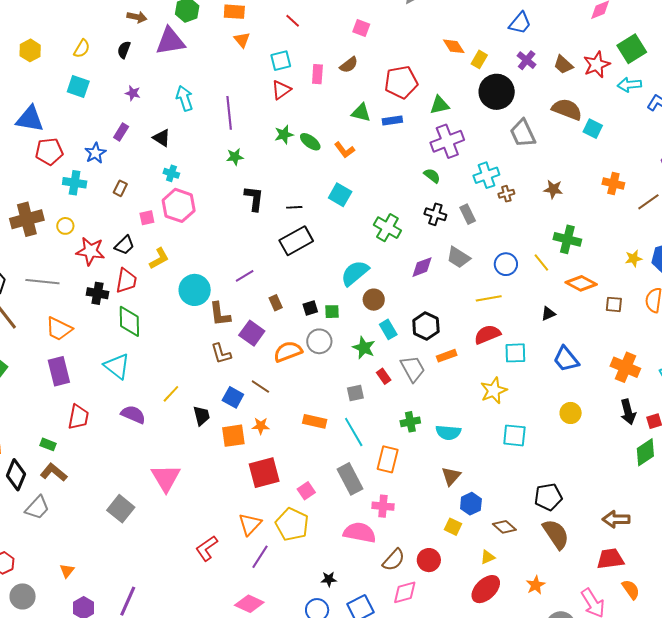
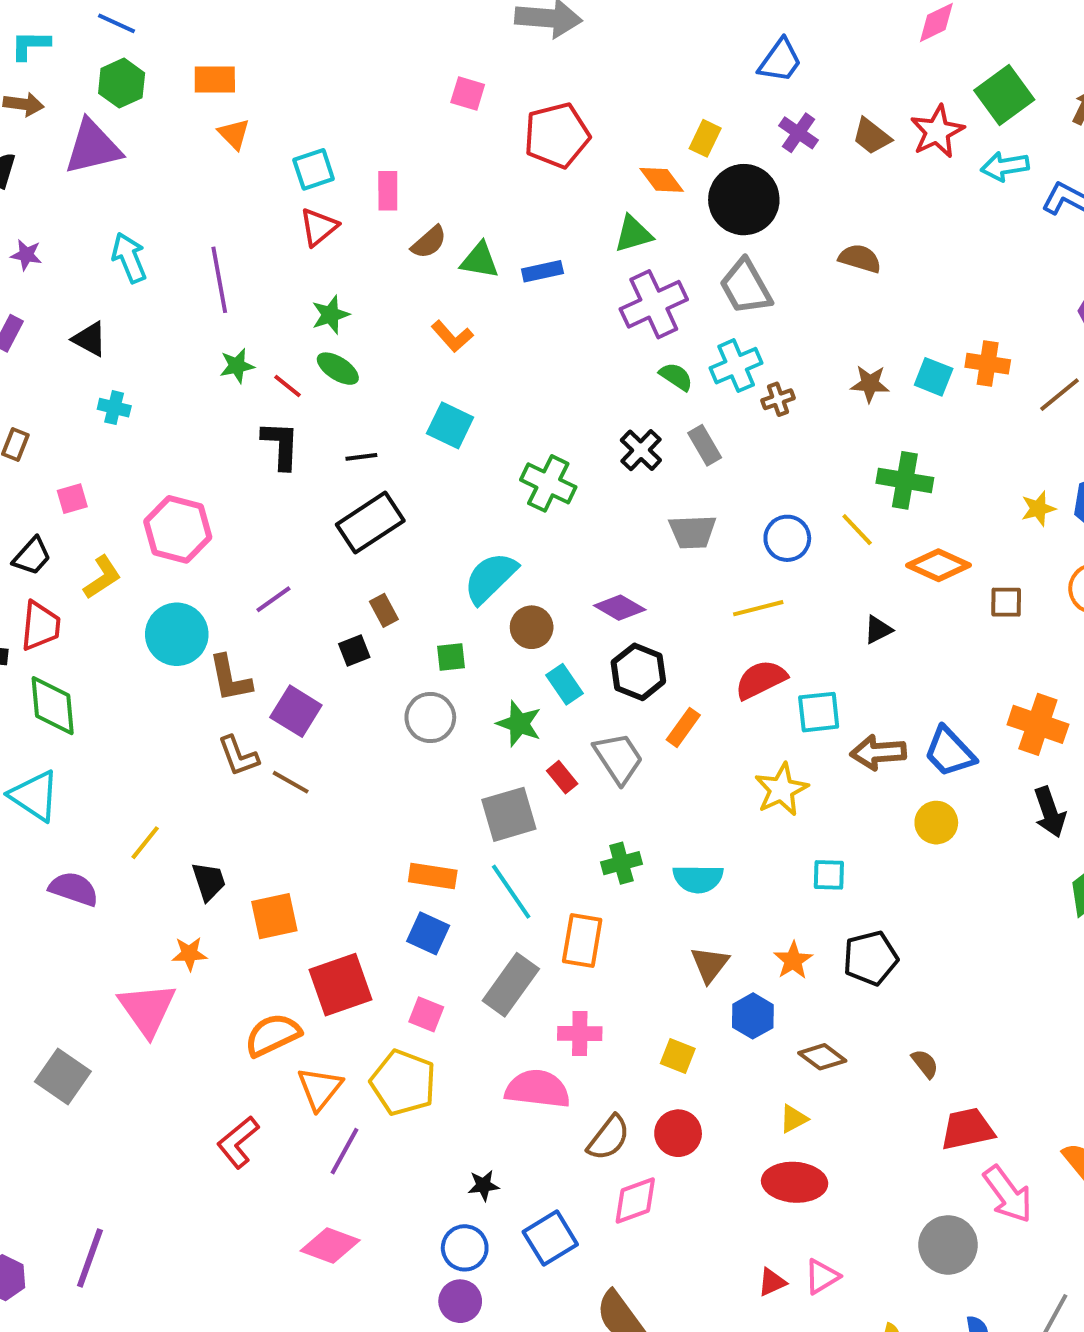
red line: (293, 21) -> (287, 386), moved
orange diamond: (454, 46) -> (662, 180), moved
brown semicircle: (349, 65) -> (429, 242), moved
red pentagon: (401, 82) -> (557, 135), moved
brown semicircle: (567, 109) -> (860, 259), moved, size x0.7
cyan square: (593, 129) -> (934, 377), moved
gray trapezoid: (523, 133) -> (746, 287), moved
green ellipse: (310, 142) -> (338, 369), moved
green semicircle: (432, 176) -> (676, 377), moved
pink hexagon: (179, 205) -> (178, 529), moved
black cross: (435, 214) -> (641, 450), turned 30
gray trapezoid: (458, 257) -> (693, 532), turned -30
purple diamond: (422, 267) -> (620, 608), moved, turned 55
brown rectangle: (276, 303) -> (384, 610), moved
black square: (310, 308) -> (354, 651), moved
orange semicircle: (288, 352) -> (273, 1035), moved
orange rectangle: (447, 356) -> (683, 727), turned -30
blue trapezoid: (566, 359) -> (950, 752), moved
brown line: (260, 387) -> (291, 782), moved
gray square: (355, 393) -> (509, 814), size x1.6
blue square: (233, 397) -> (428, 933), moved
orange star: (261, 426) -> (189, 954), moved
cyan square: (514, 435) -> (829, 875), size x0.7
gray rectangle: (350, 479) -> (511, 985), turned 68
pink square: (306, 491) -> (426, 1014), turned -30
black pentagon: (548, 497) -> (870, 958), moved
brown arrow: (616, 519) -> (878, 752), moved
yellow square: (453, 527) -> (678, 1056), moved
brown semicircle: (556, 534) -> (925, 1064), size x0.5
red trapezoid: (610, 559) -> (967, 1129), moved
orange star: (536, 585) -> (793, 960), moved
red ellipse: (486, 589) -> (795, 1182), turned 52

